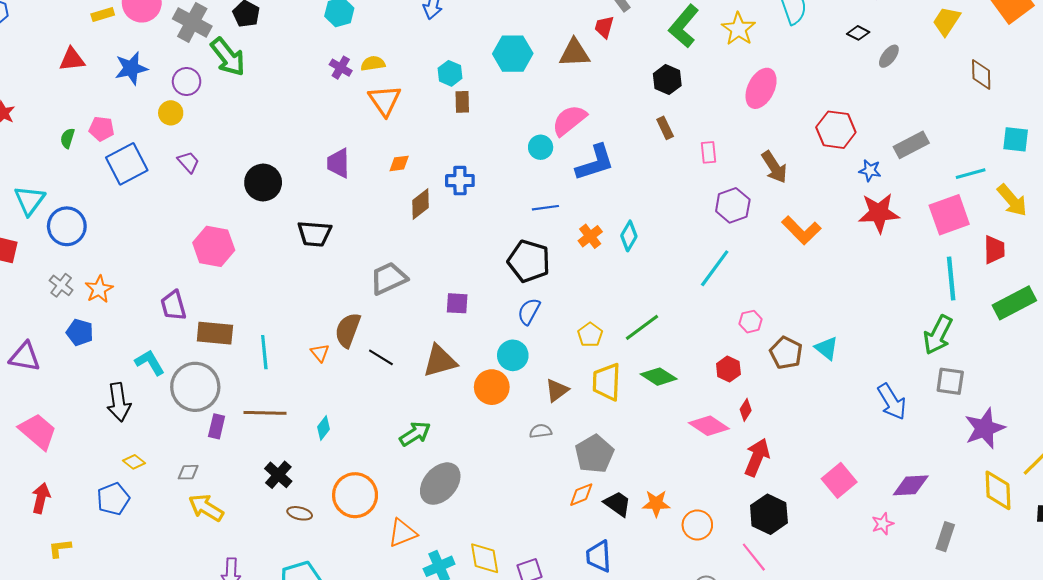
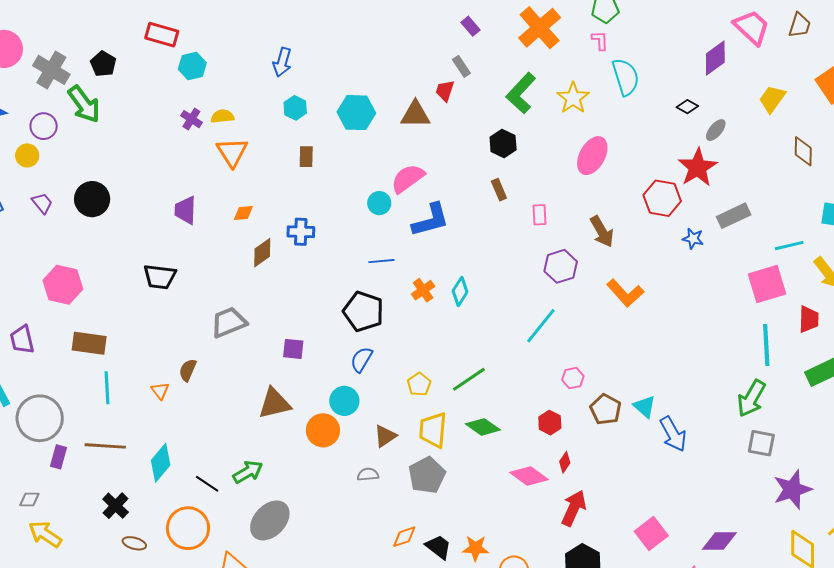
cyan hexagon: (450, 73) -> (295, 108), moved
black circle: (263, 182) -> (92, 199), moved
red star: (879, 213) -> (698, 167), moved, turned -30
brown semicircle: (348, 330) -> (188, 370), size x0.7
brown rectangle: (215, 333) -> (89, 343), moved
black line: (381, 357) -> (207, 484), moved
blue arrow: (892, 402) -> (673, 434), moved
cyan diamond: (324, 428) -> (161, 463), size x1.6
gray pentagon: (594, 454) -> (427, 475), moved

